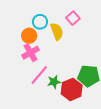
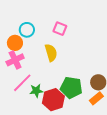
pink square: (73, 18) -> (60, 29), turned -32
yellow semicircle: (57, 31) -> (51, 53), moved

